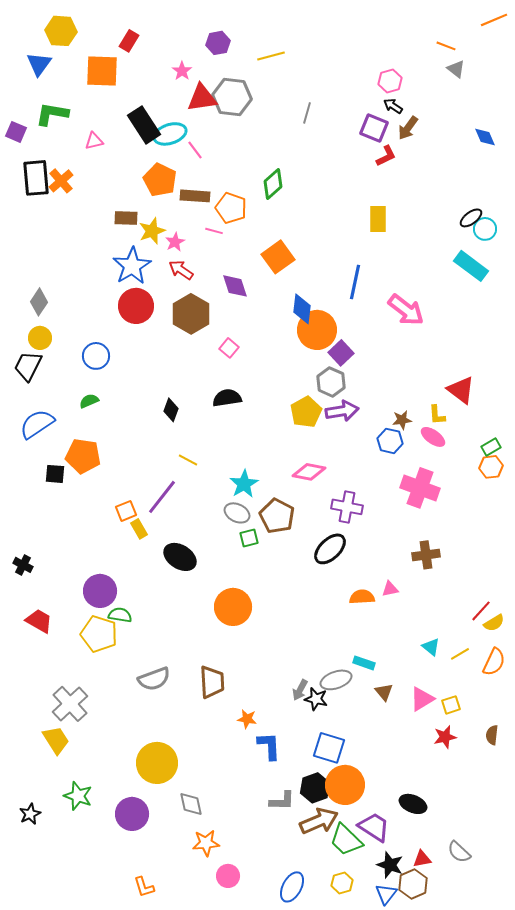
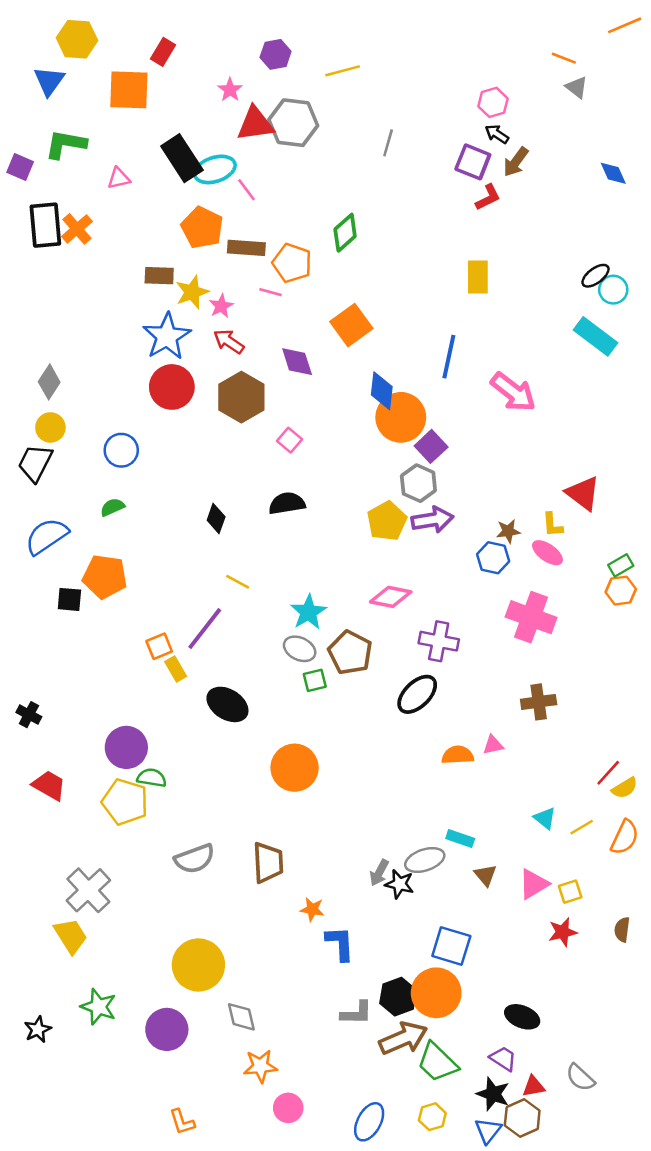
blue square: (329, 748) -> (451, 946), moved
purple trapezoid: (374, 827) -> (503, 1059), moved, size x0.7

